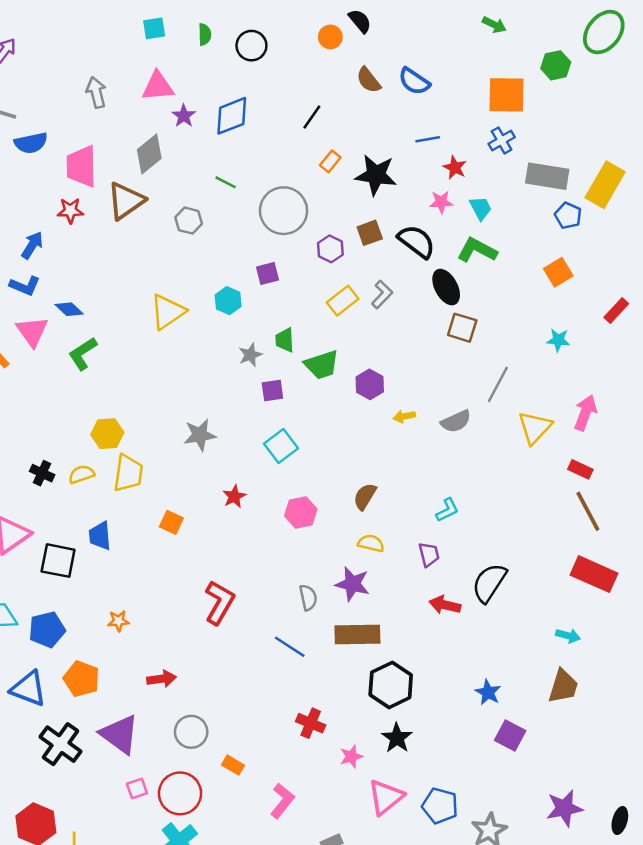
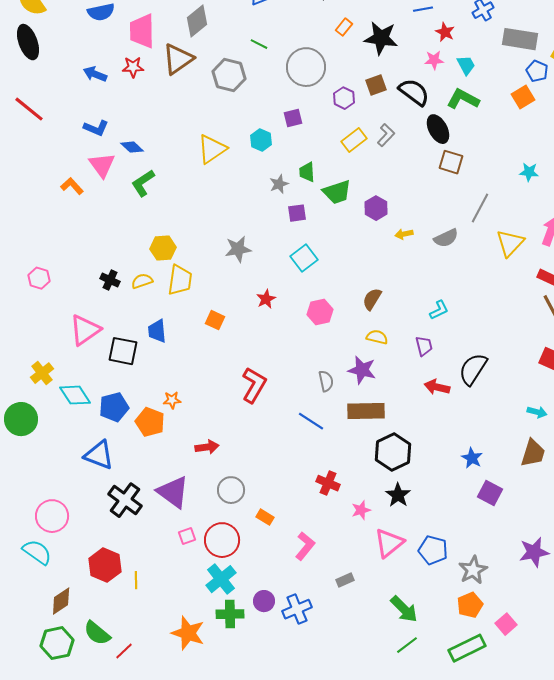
gray hexagon: (189, 221) -> (229, 75), size x1.5
blue arrow: (32, 245) -> (95, 74), moved, turned -100
orange square: (558, 272) -> (523, 97), moved
orange pentagon: (81, 679) -> (150, 422), moved

